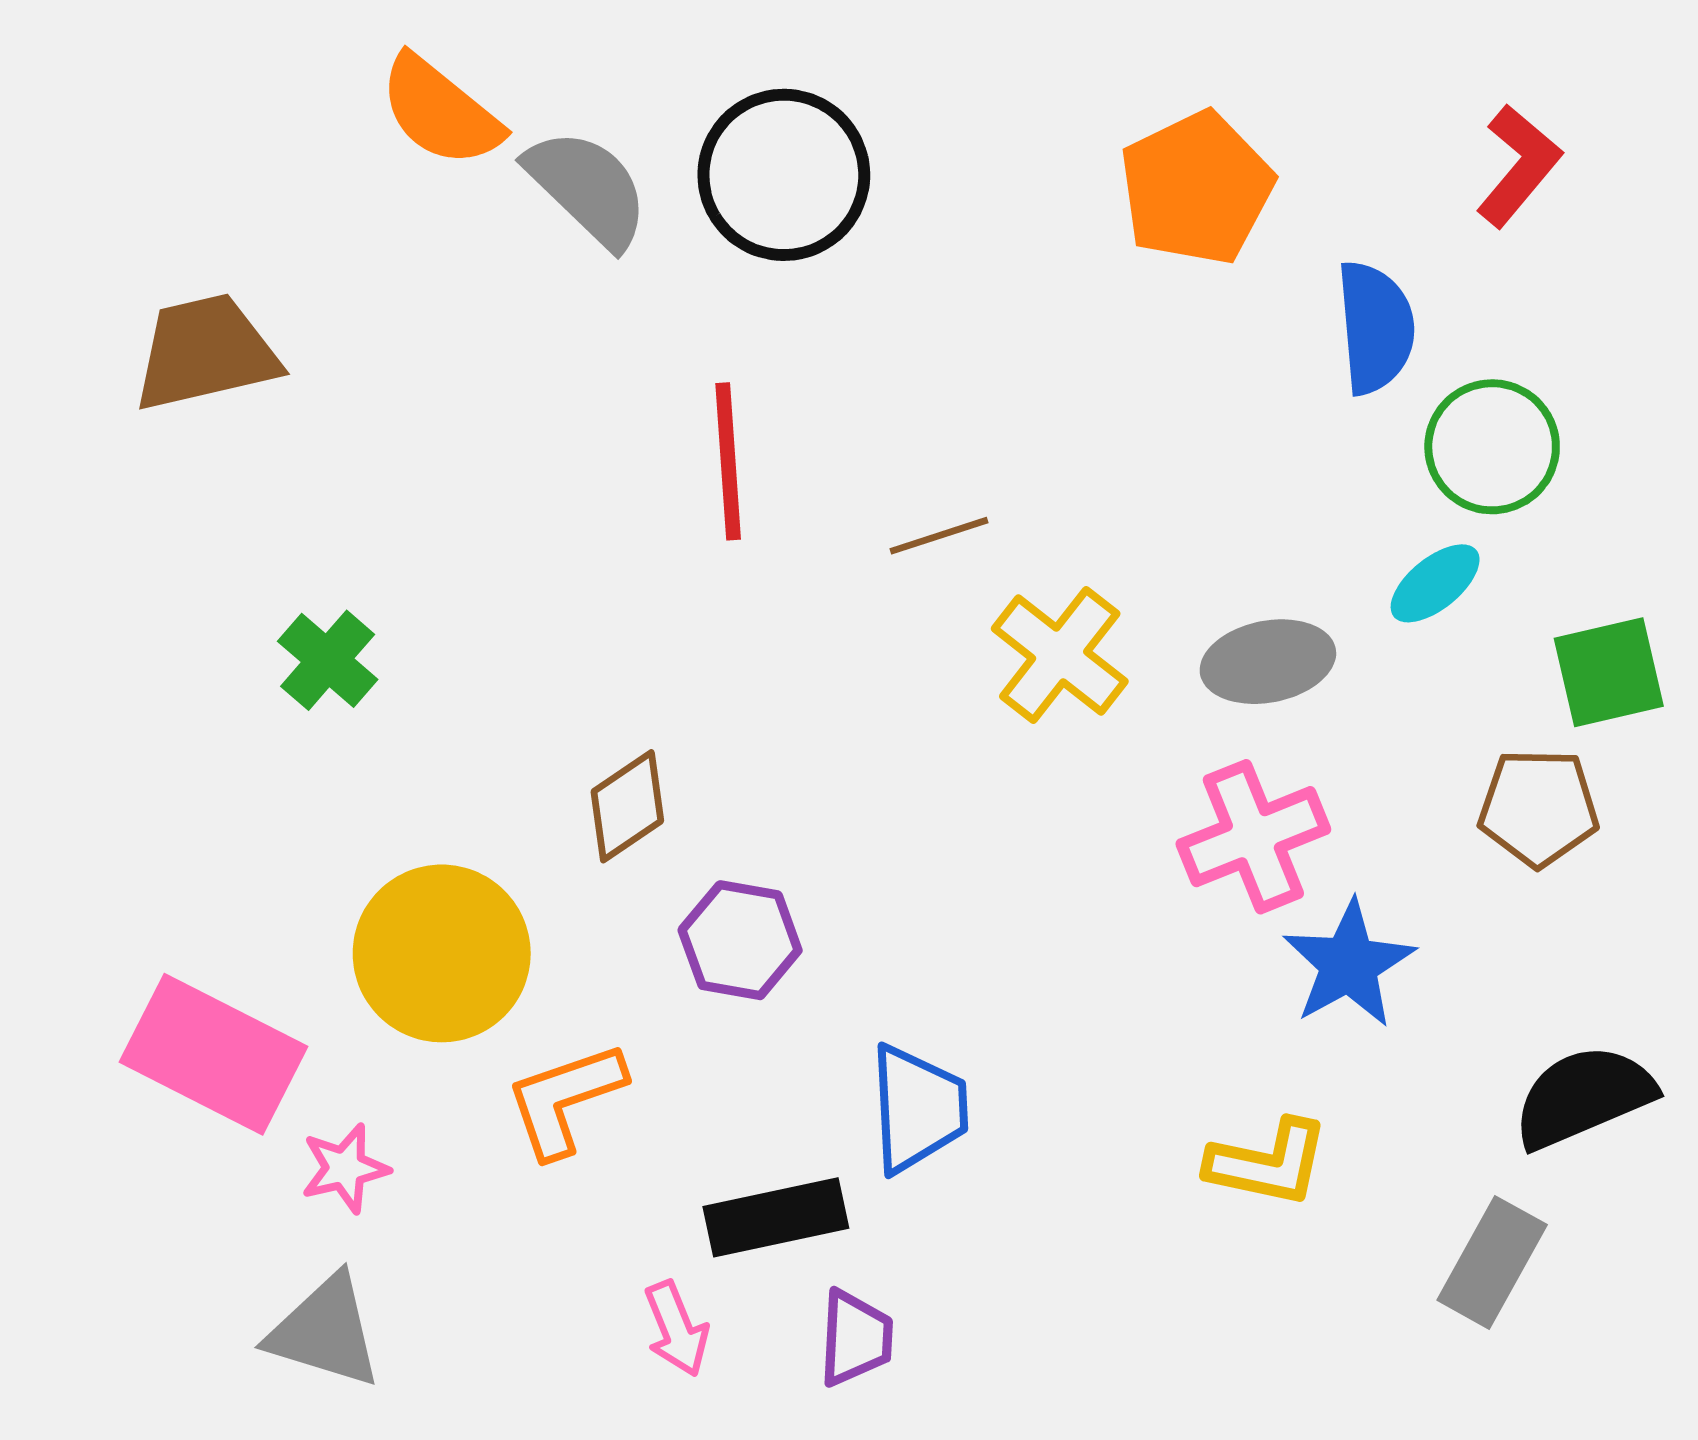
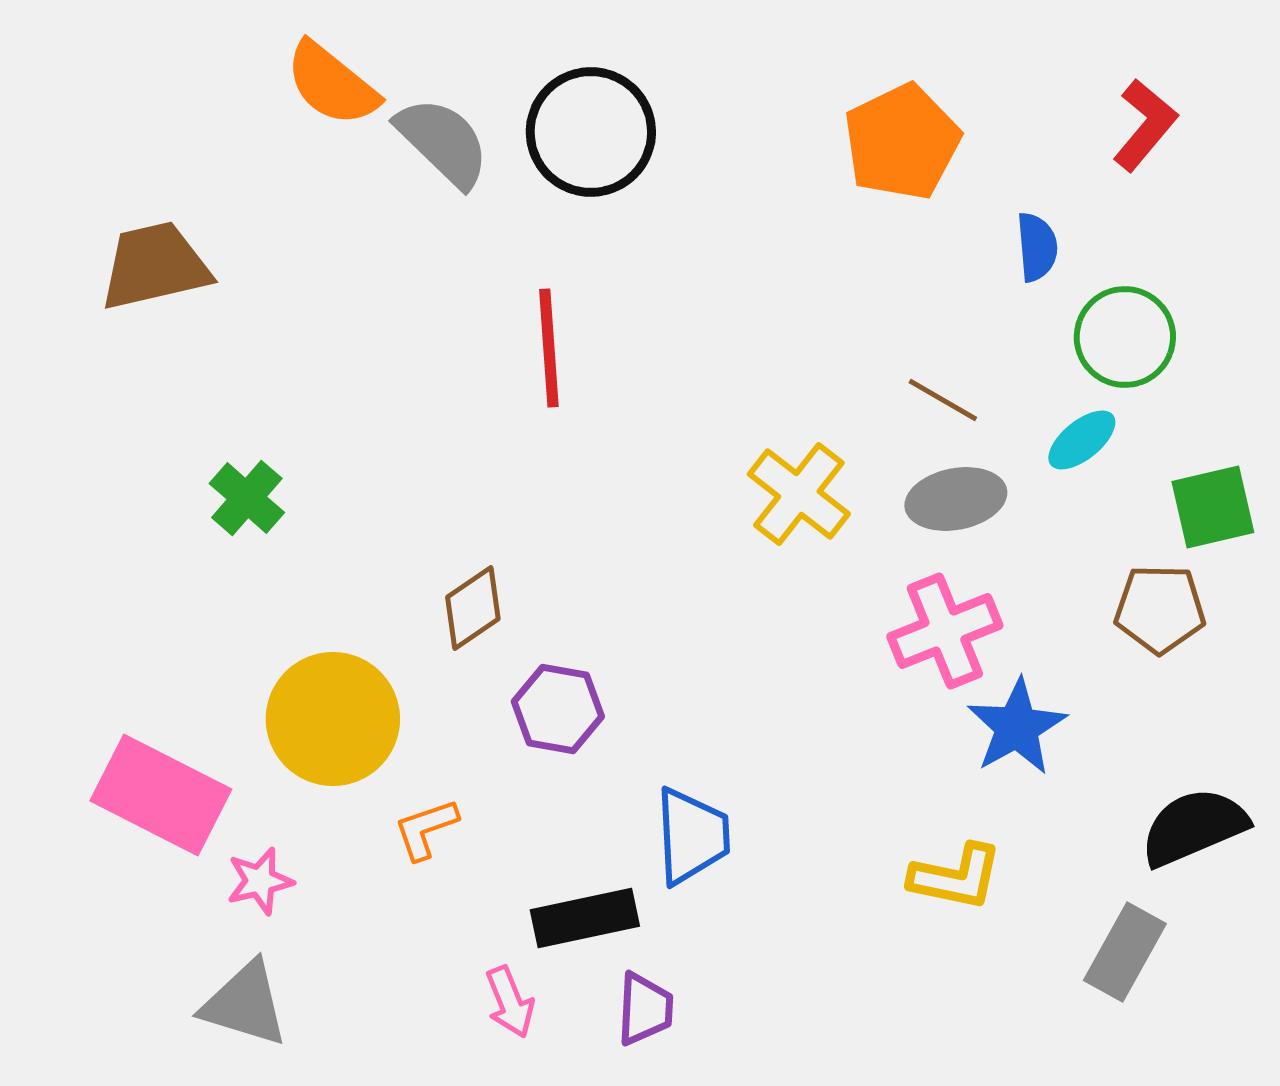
blue semicircle: (1375, 327) -> (1037, 247), size x0.7
brown line: (939, 536) -> (943, 400), moved, turned 48
orange L-shape: (565, 1099) -> (426, 829), size x0.7

